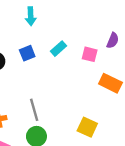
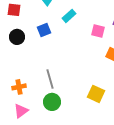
cyan rectangle: (58, 49) -> (69, 16), moved

